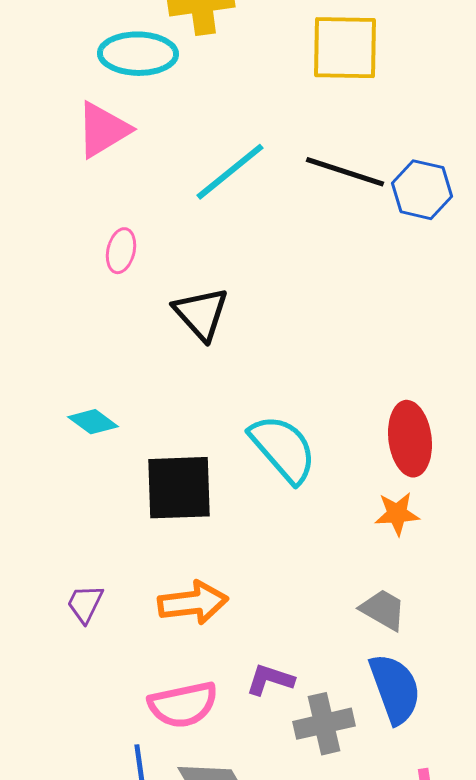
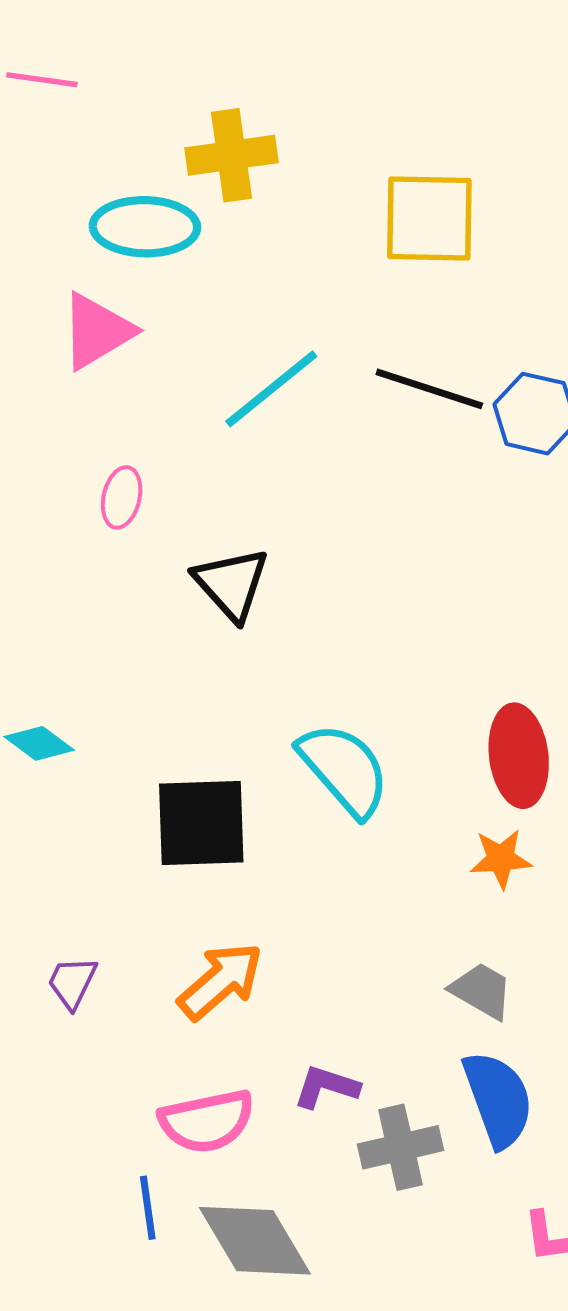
cyan diamond: (93, 422) -> (39, 743), moved
orange arrow: (193, 603) -> (221, 981), turned -34

